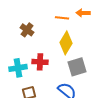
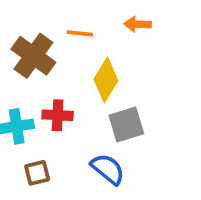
orange line: (62, 18) -> (80, 33), moved
brown cross: (27, 30) -> (33, 56), size x1.6

